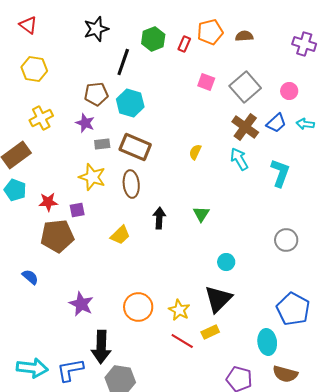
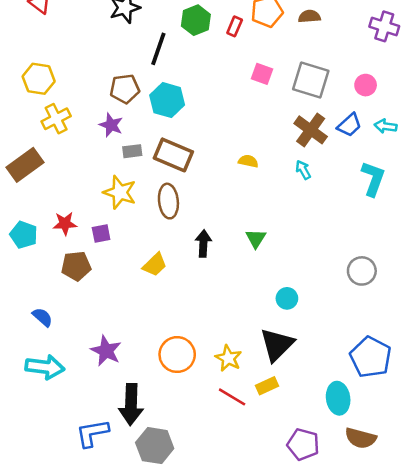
yellow hexagon: (34, 69) -> (39, 79), moved
gray square: (245, 87) -> (311, 80), turned -32
yellow semicircle: (195, 152) -> (248, 161), turned 77
cyan arrow: (239, 159) -> (303, 170), size x0.7
cyan L-shape: (280, 173) -> (373, 179), moved
cyan pentagon: (15, 190) -> (24, 235), moved
brown pentagon: (57, 236) -> (76, 266), size x0.7
cyan arrow: (32, 368) -> (45, 367), moved

